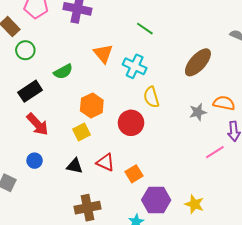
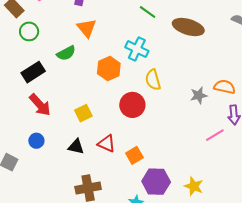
orange triangle: (103, 54) -> (87, 28), moved
brown ellipse: (198, 62) -> (188, 27), moved, turned 64
orange hexagon: (92, 105) -> (109, 68), moved

